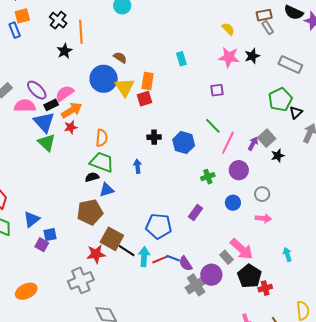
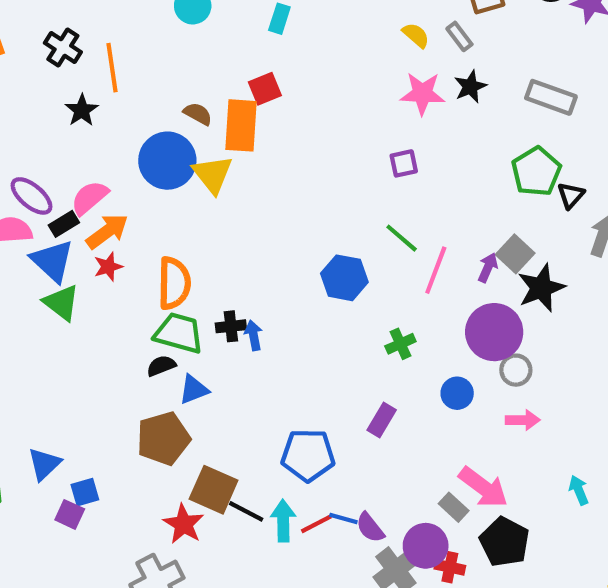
gray rectangle: (268, 28) -> (459, 36), moved
cyan rectangle: (181, 59) -> (279, 19), moved, turned 40
orange rectangle: (148, 81) -> (241, 125), moved, size x1.4
red square: (144, 99) -> (265, 89), moved
black cross: (154, 137) -> (231, 326), moved
orange semicircle: (102, 138) -> (174, 283), size x1.4
black star: (278, 156) -> (541, 288), size x1.6
purple circle: (239, 170) -> (494, 332), moved, size x1.4
red star: (96, 254) -> (184, 524), turned -30
red cross: (265, 288) -> (450, 567), moved, turned 32

